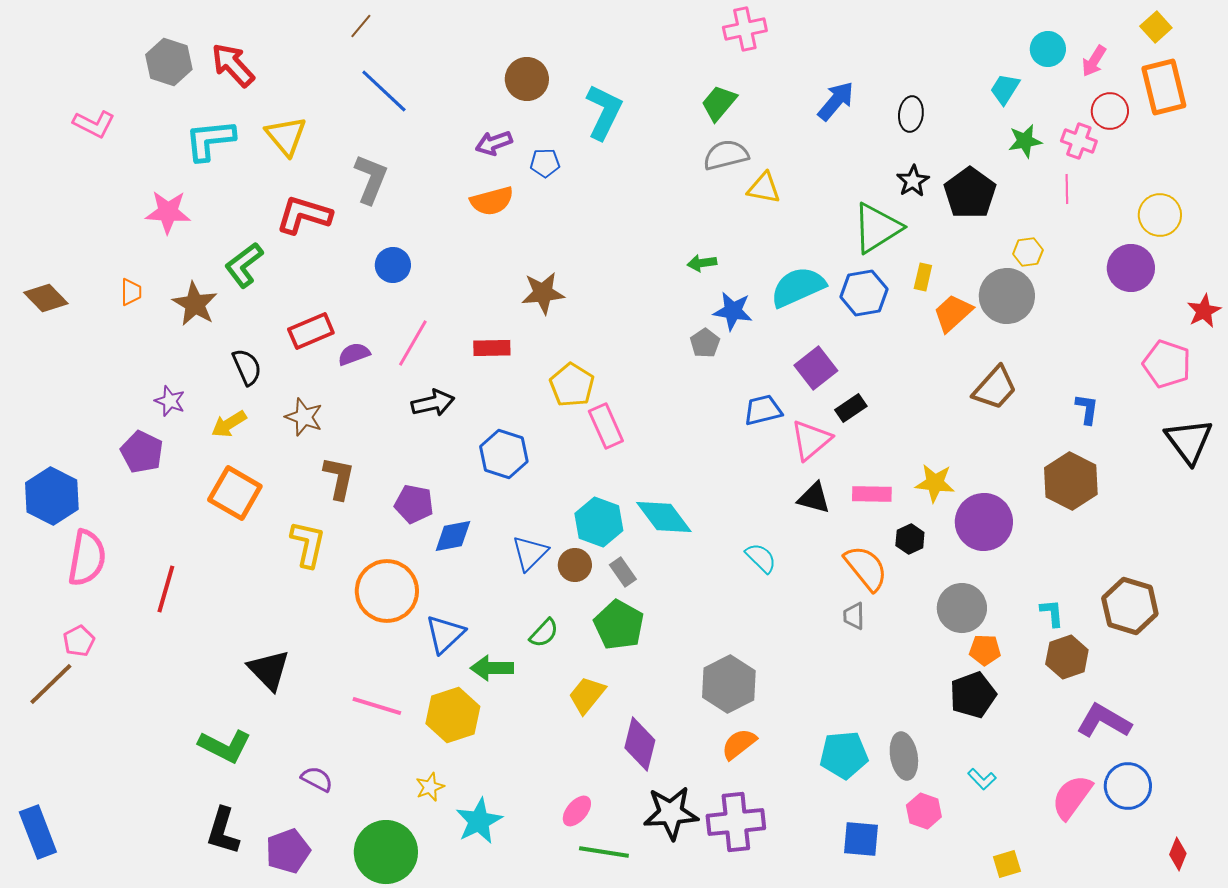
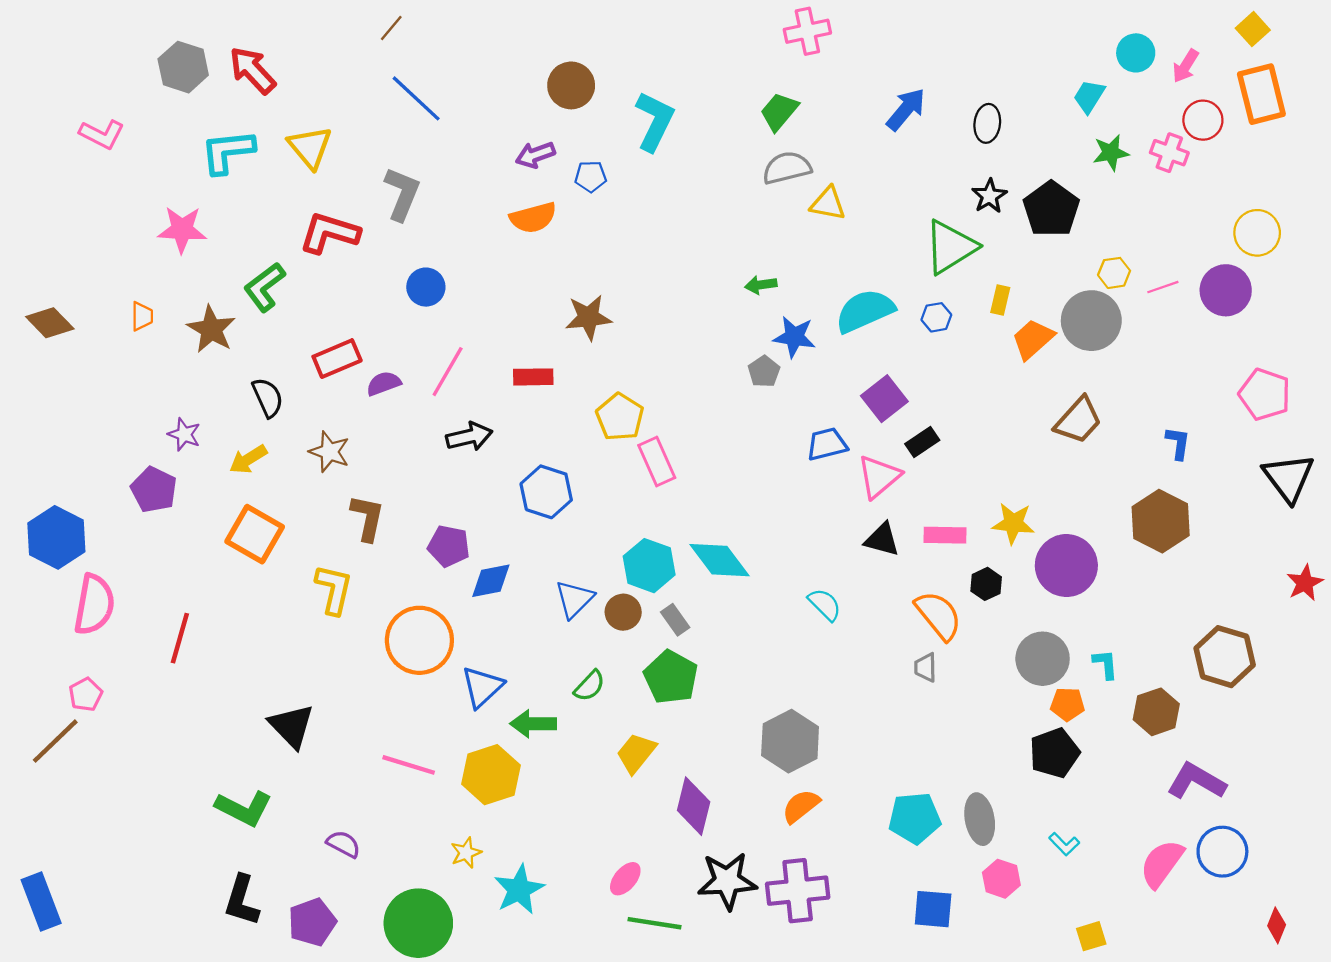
pink line: (1067, 189) -> (1163, 287), moved, turned 72
blue hexagon: (864, 293) -> (936, 317), size x0.6
red star: (1204, 311) -> (1305, 583), moved
cyan L-shape: (1052, 613) -> (1105, 664), moved

